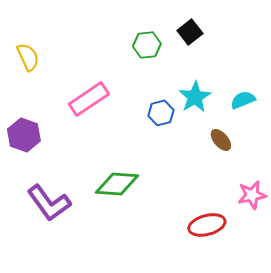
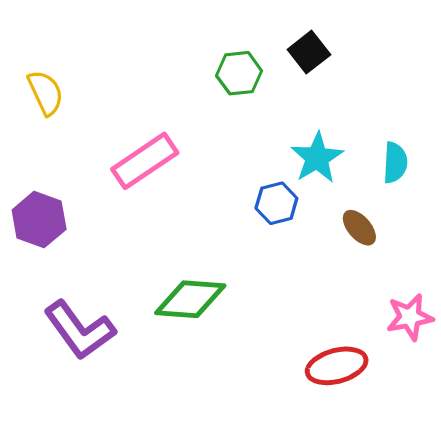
cyan semicircle: (243, 100) -> (395, 163), turned 115
blue hexagon: (161, 113) -> (276, 203), moved

